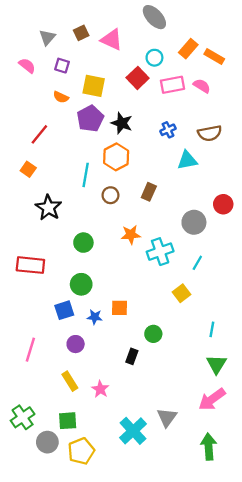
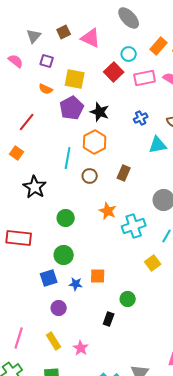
orange star: (131, 235) -> (108, 211), turned 30
pink line: (30, 350) -> (19, 338), moved

